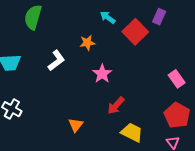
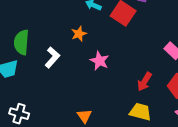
green semicircle: (33, 17) -> (21, 42), moved
red arrow: (116, 106) -> (145, 82), moved

